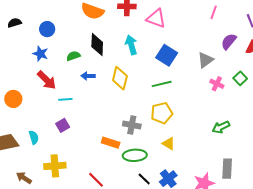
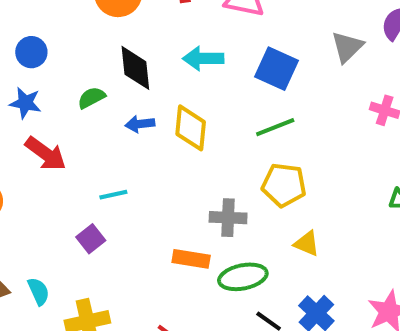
cyan arrow: (131, 45) -> (203, 58), turned -66
gray triangle: (205, 60) -> (347, 47), moved
blue arrow: (88, 76) -> (140, 124), moved
cyan line: (65, 99) -> (113, 195), moved
yellow pentagon: (162, 113) -> (284, 185), turned 30
cyan semicircle: (34, 137) -> (39, 291), moved

